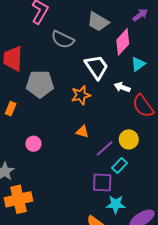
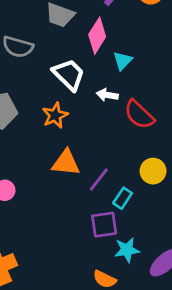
orange triangle: (82, 132) -> (66, 163), size x1.6
yellow circle: (129, 139) -> (153, 171), moved

